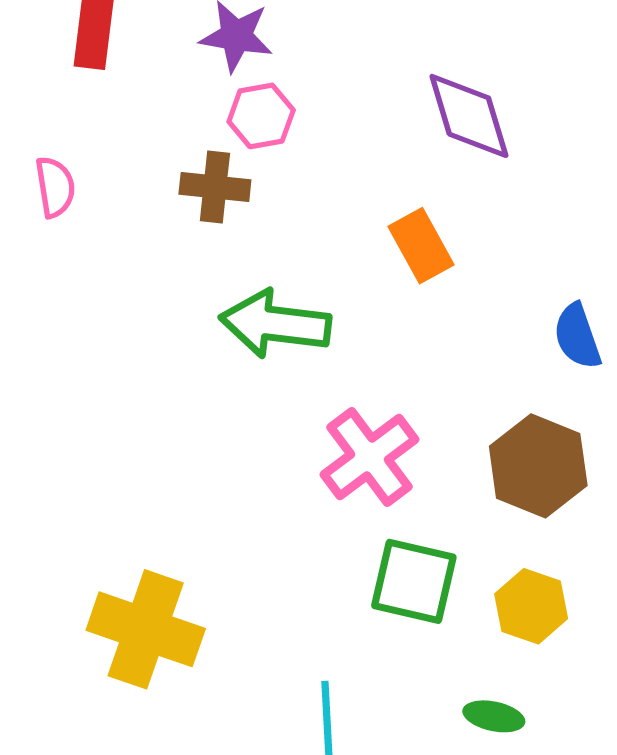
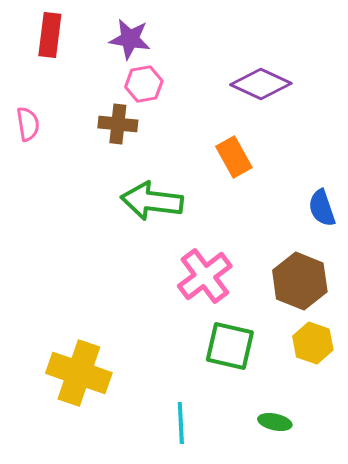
purple diamond: (469, 116) -> (261, 84), turned -48
yellow hexagon: (531, 606) -> (313, 343), moved

